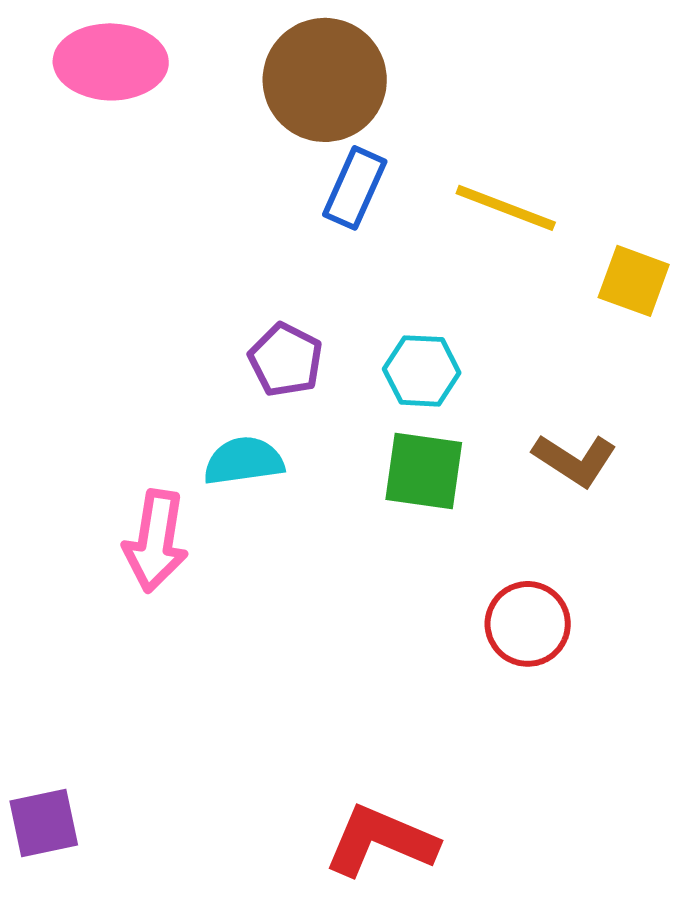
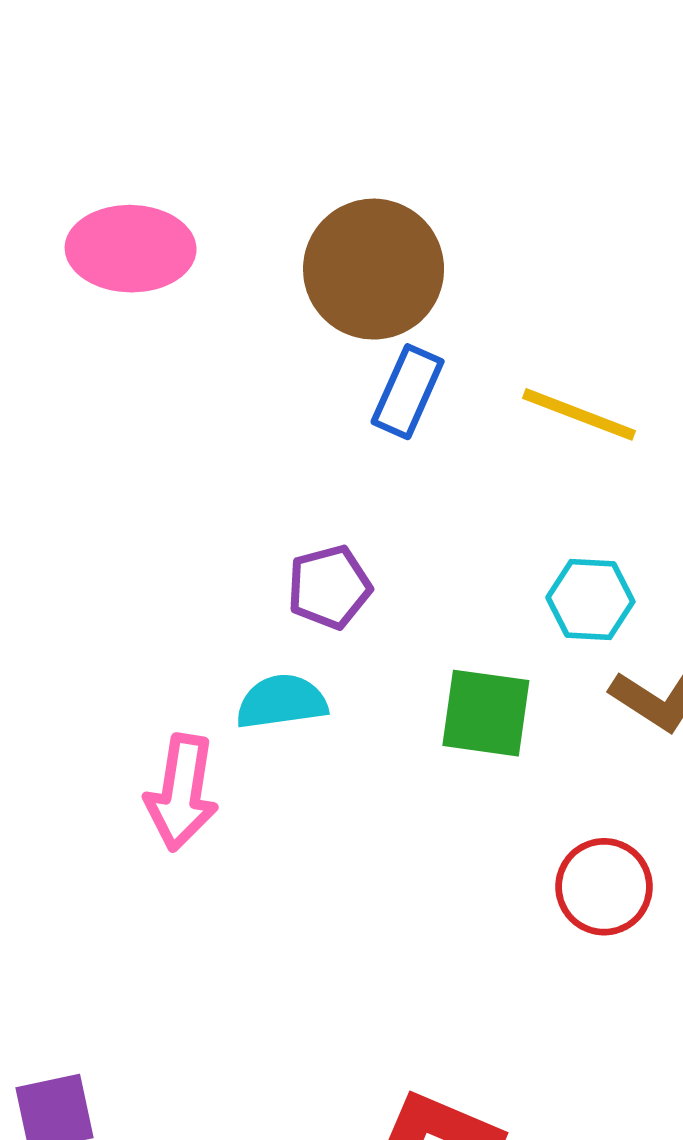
purple pentagon: (286, 360) -> (329, 587), turned 30
cyan hexagon: (422, 371) -> (590, 599), moved

